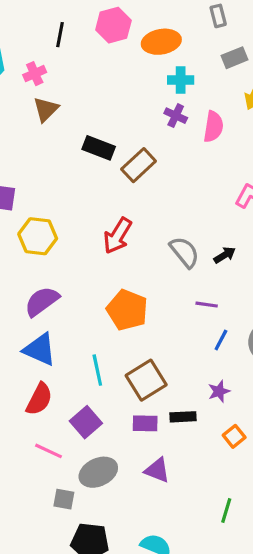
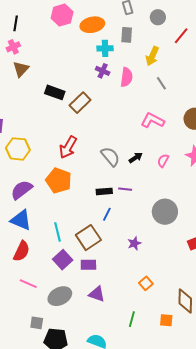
black line: (60, 35) -> (16, 23), moved
gray rectangle: (235, 58) -> (127, 35), moved, turned -63
orange pentagon: (127, 310) -> (59, 181), moved
blue line: (221, 340) -> (107, 214), moved
black rectangle: (183, 417) -> (104, 191), moved
purple square: (86, 422) -> (63, 260), moved
orange square: (234, 436) -> (146, 283), moved
gray square: (64, 499) -> (37, 323), moved
green line: (226, 511) -> (132, 319), moved

